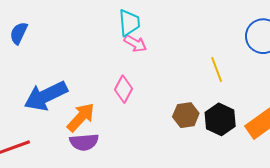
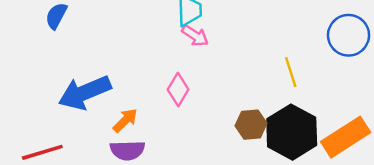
orange arrow: (81, 117) -> (125, 120), size x0.7
black hexagon: (220, 119) -> (292, 132), size x1.4

